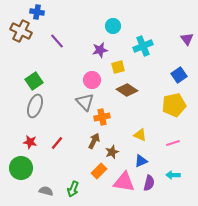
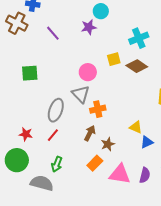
cyan circle: (113, 26) -> (101, 11), moved
purple star: (100, 50) -> (89, 27), moved
green square: (34, 81) -> (30, 73), turned 30
brown diamond: (127, 90) -> (137, 66), moved
gray ellipse: (35, 106) -> (56, 110), moved
blue triangle: (141, 161) -> (147, 142), moved
green arrow: (73, 189) -> (57, 164), moved
gray semicircle: (46, 191) -> (42, 183), size x1.6

